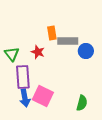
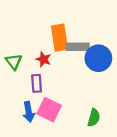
orange rectangle: (52, 33) -> (59, 38), size x1.6
blue circle: (86, 51) -> (98, 58), size x1.5
purple rectangle: (23, 77) -> (37, 83), moved, size x0.7

